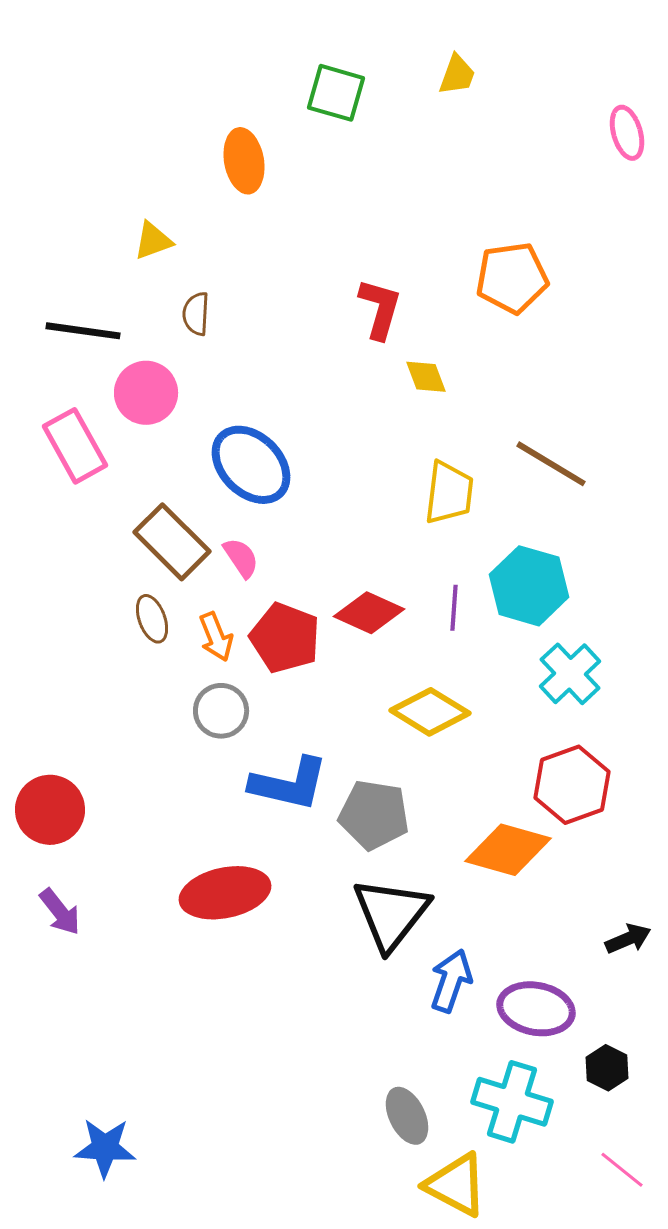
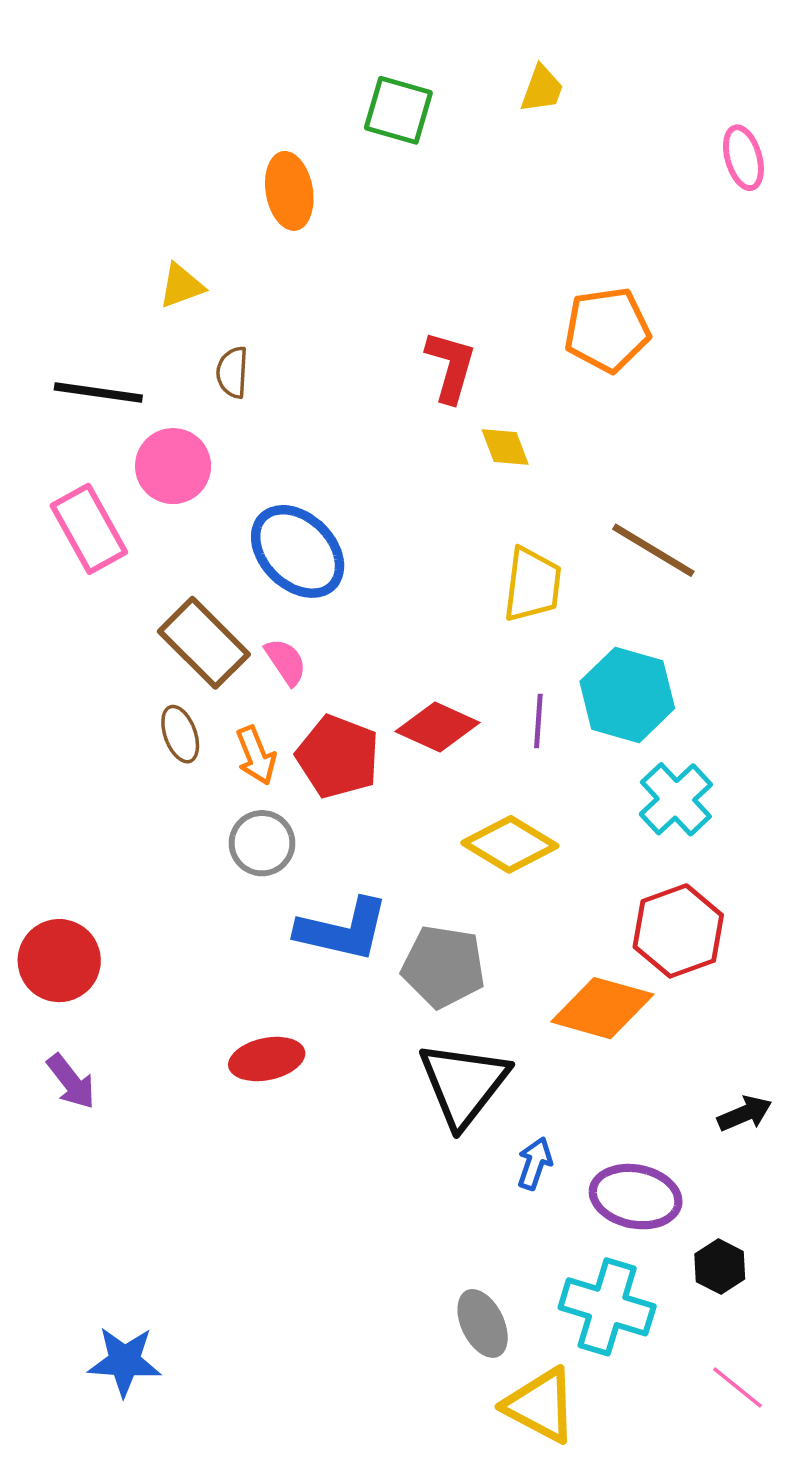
red ellipse: (225, 893) -> (267, 1059), size x0.7
blue arrow: (451, 981) -> (535, 1163), size x0.7

